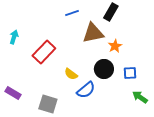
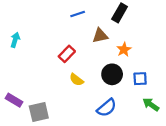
brown triangle: (93, 33) -> (100, 36), size x0.7
red rectangle: (44, 52) -> (67, 54), moved, size x0.7
blue semicircle: (86, 90) -> (107, 108), moved
gray square: (48, 104) -> (39, 112), moved, turned -30

